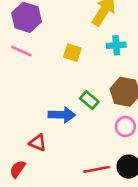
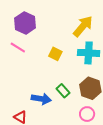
cyan cross: (116, 45) -> (89, 53), size x1.5

